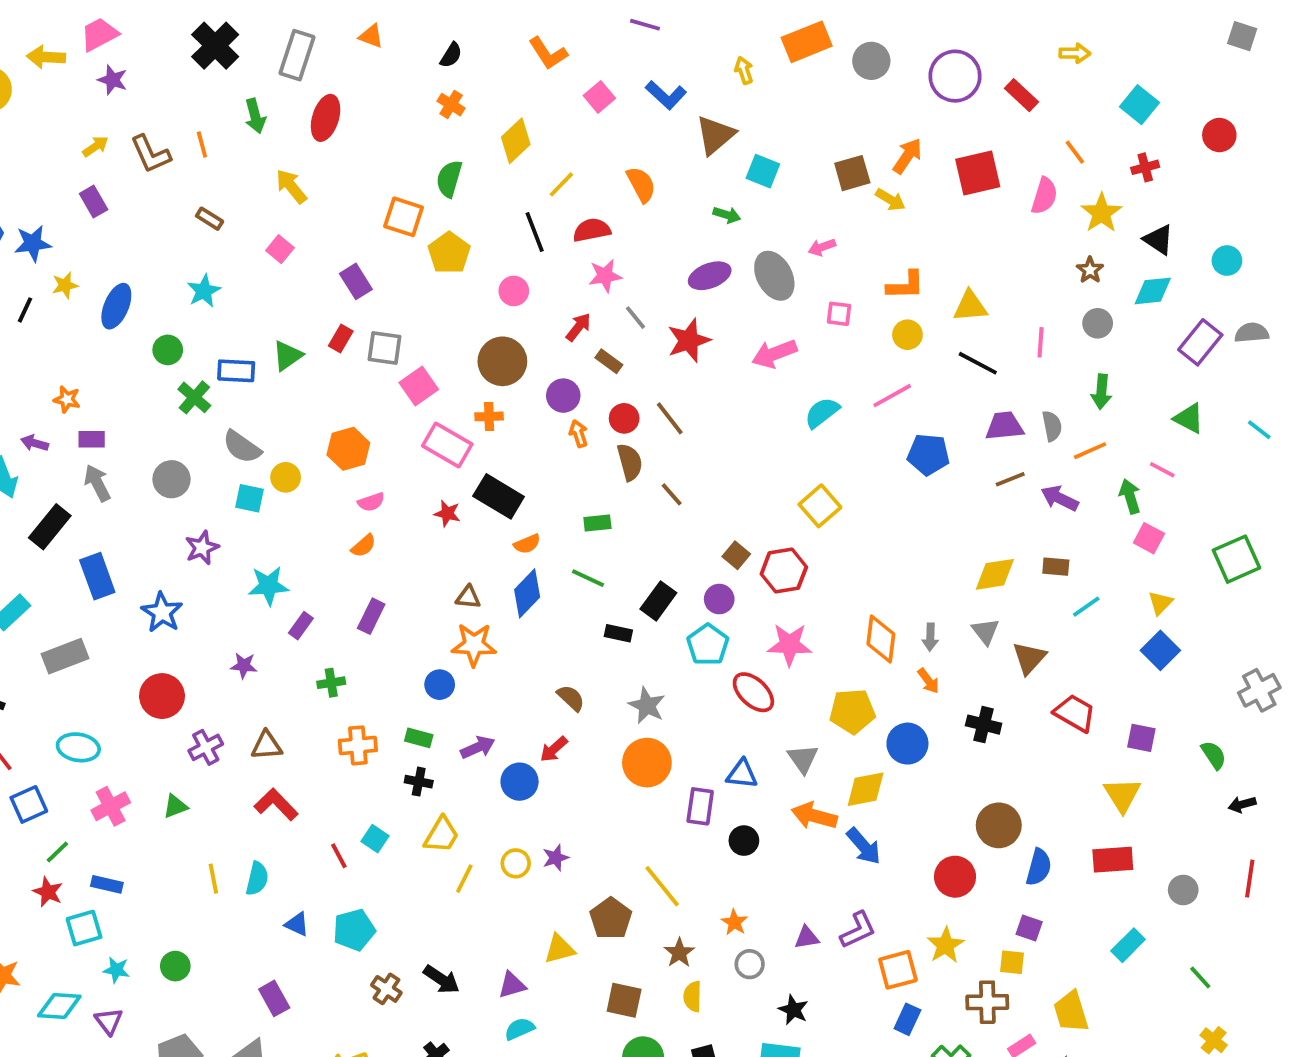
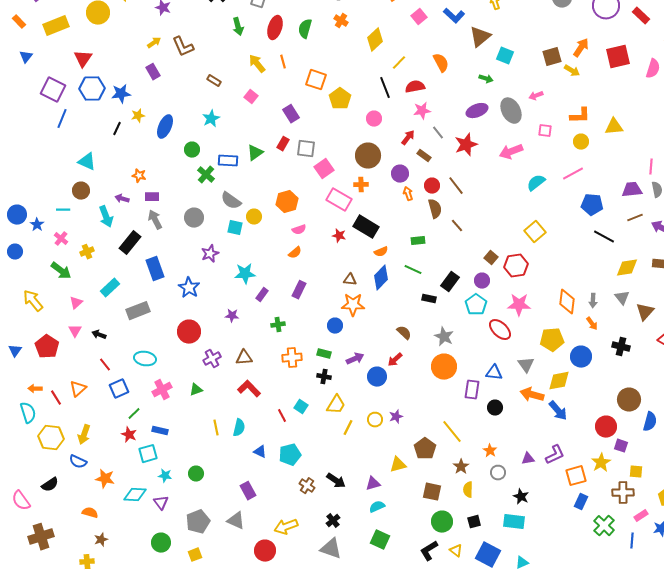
orange line: (202, 145) -> (283, 62), moved
green semicircle: (449, 179) -> (305, 29), moved
pink line: (1041, 342) -> (651, 167), moved
black line: (978, 363) -> (604, 237), moved
purple square: (1029, 928) -> (621, 446), moved

